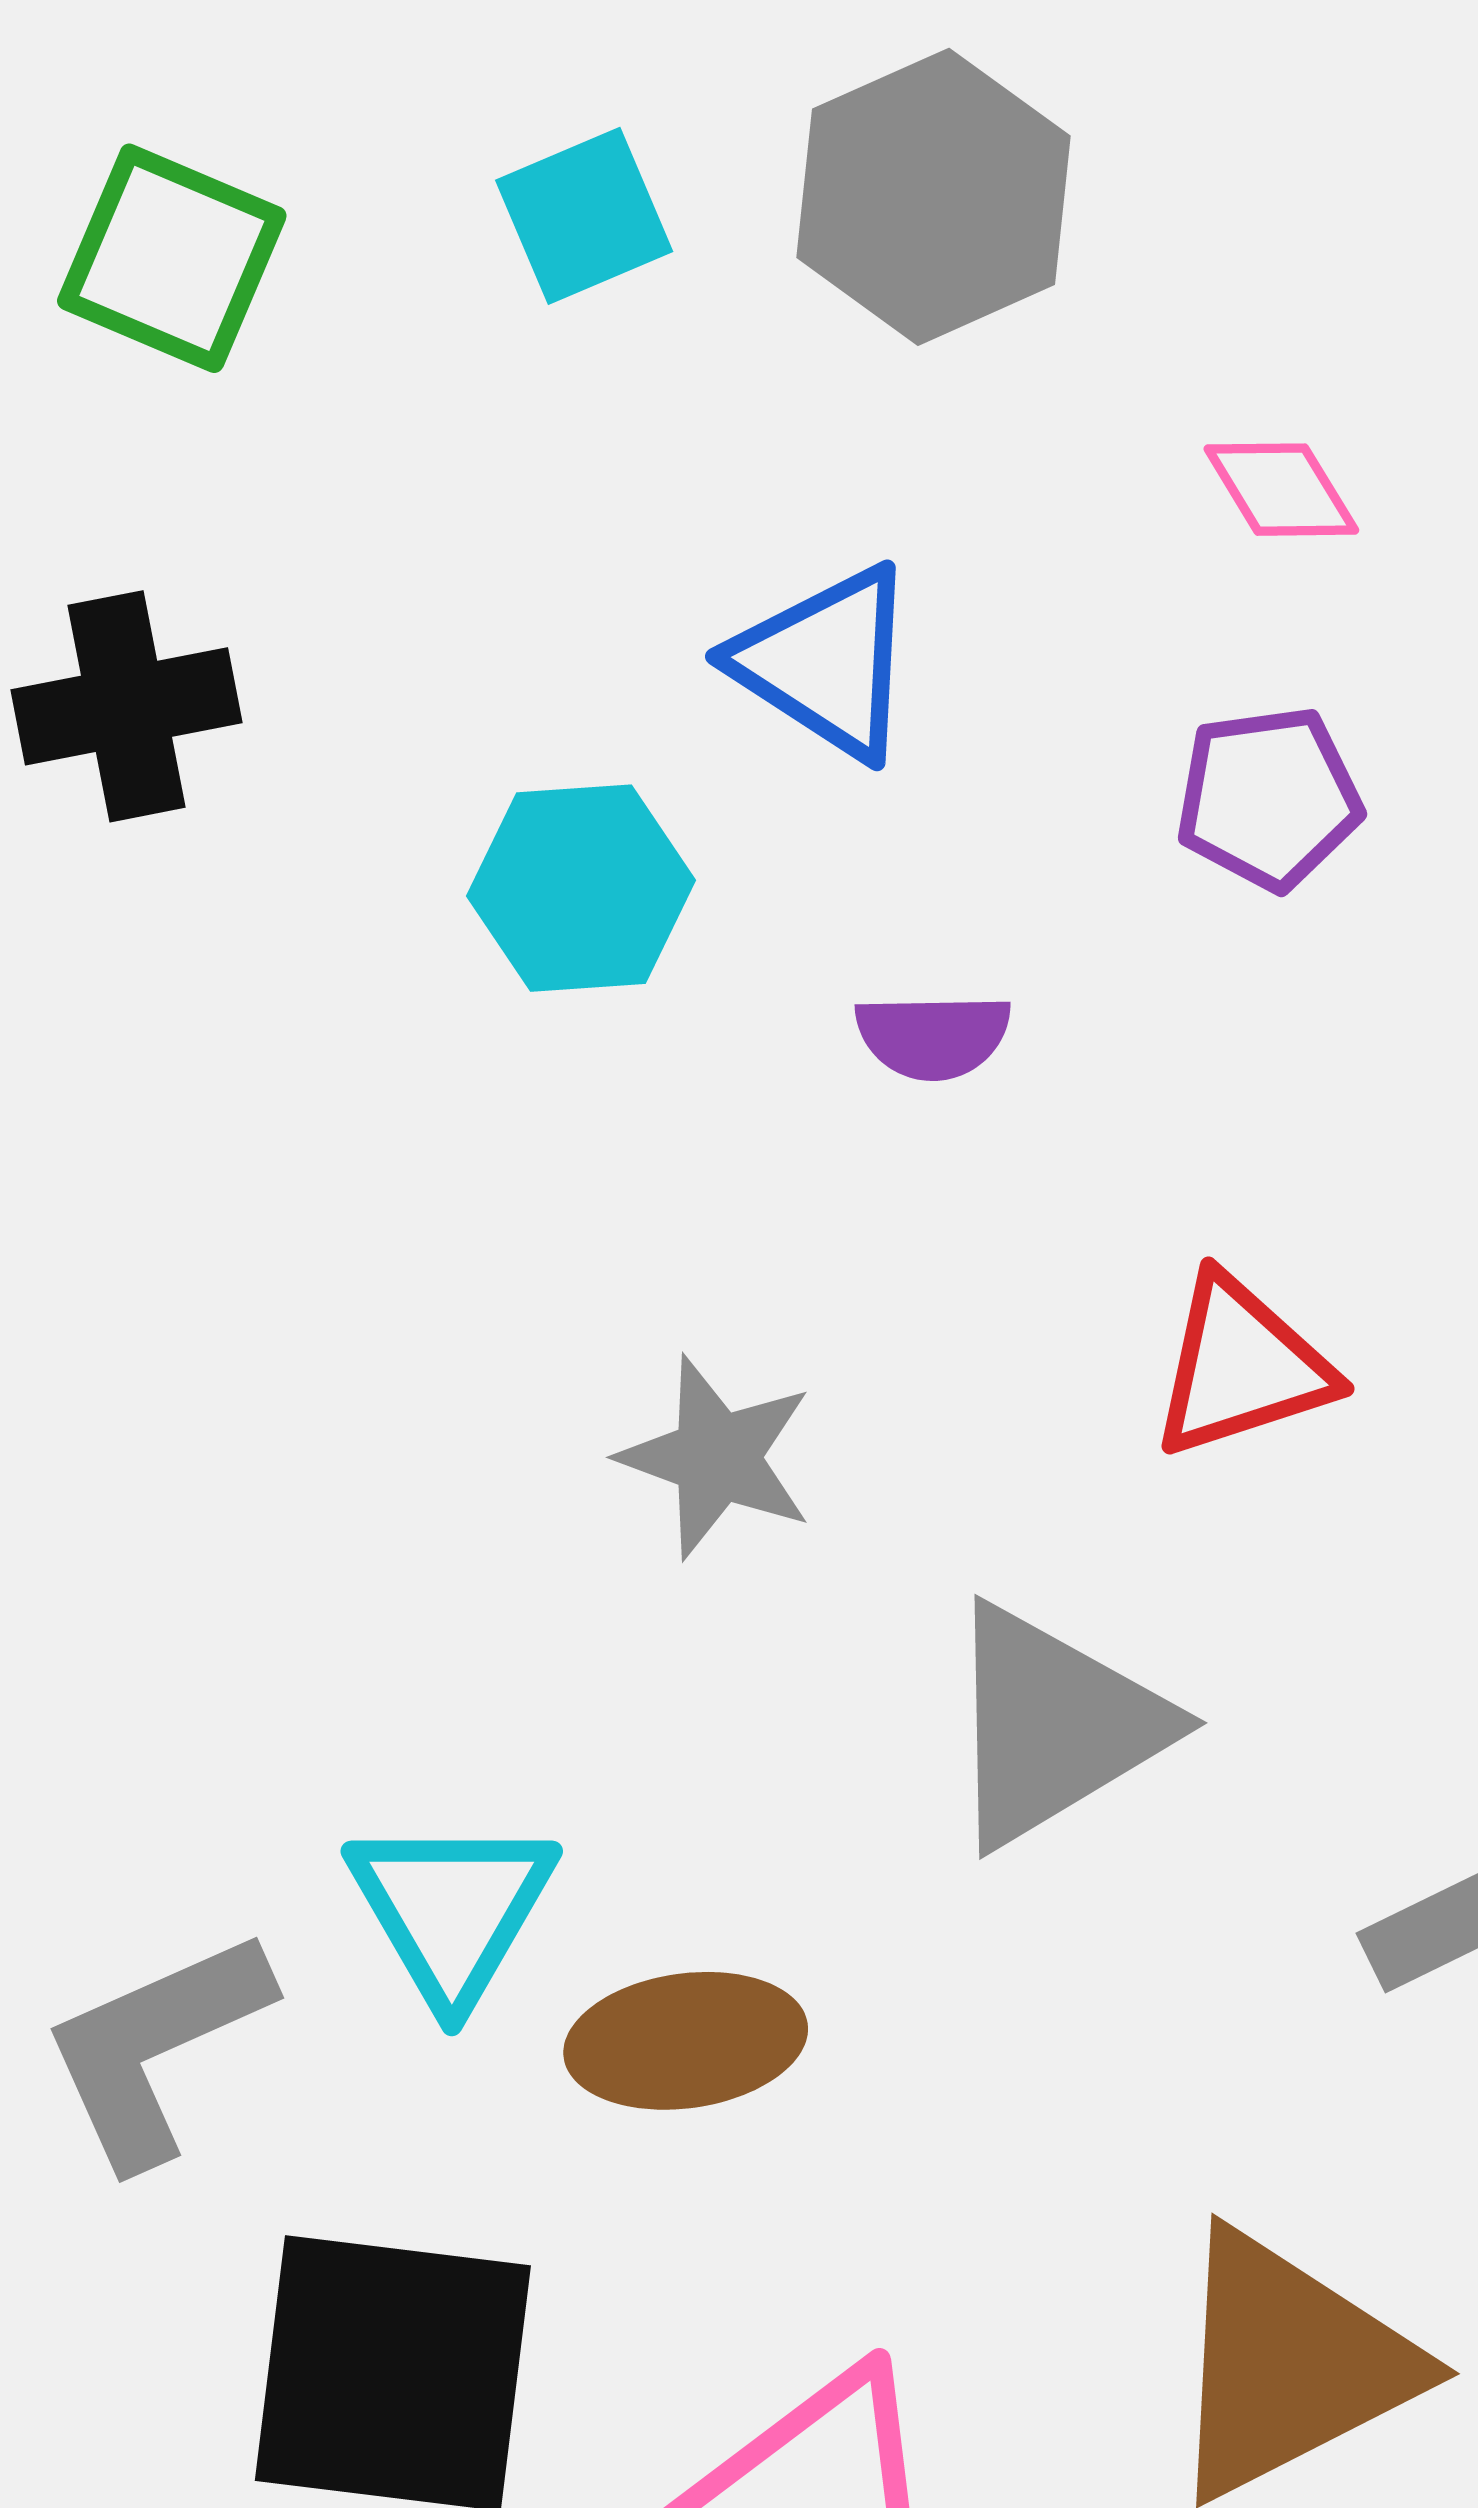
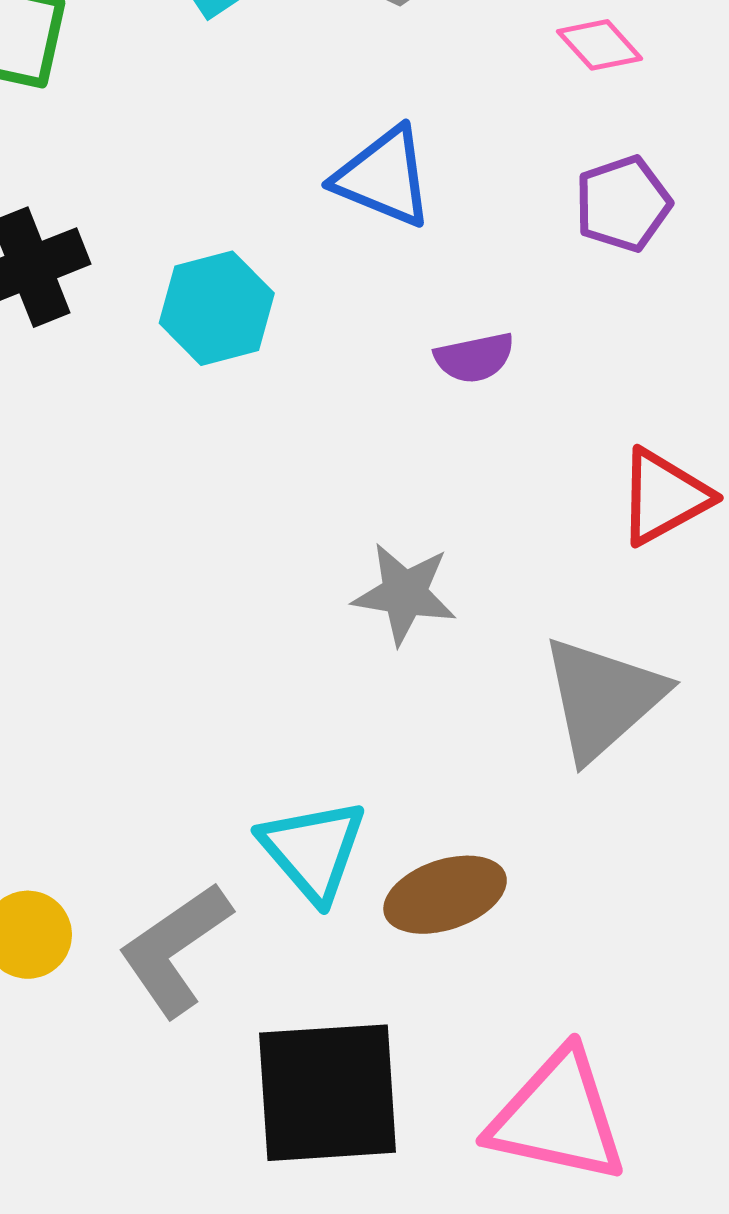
cyan hexagon: (581, 888) -> (217, 308), moved

